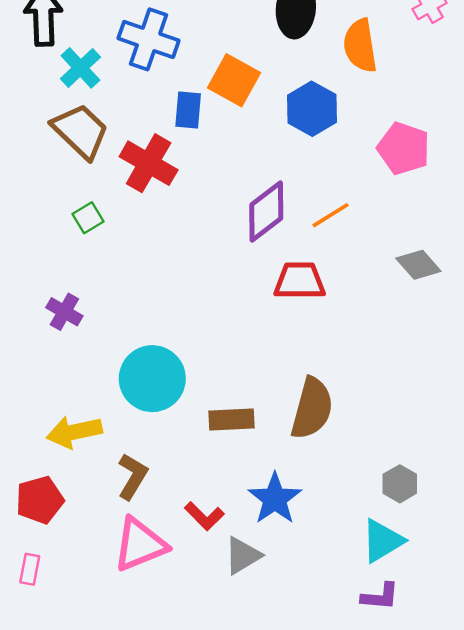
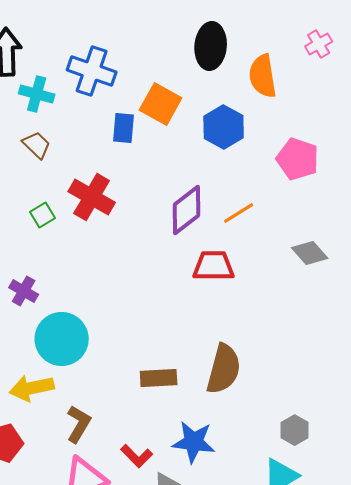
cyan cross: (80, 68) -> (37, 94), turned -32
brown trapezoid: (80, 131) -> (37, 145), size x0.6
red cross: (149, 163) -> (92, 197), moved
cyan circle: (152, 379) -> (62, 339), moved
blue star: (275, 499) -> (194, 442), turned -30

